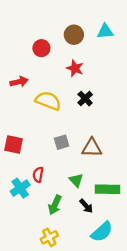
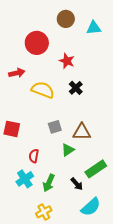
brown circle: (74, 35) -> (66, 19), moved
red circle: (41, 48) -> (37, 43), size x1.5
green triangle: (76, 180) -> (68, 150), moved, turned 40
cyan cross: (20, 188) -> (25, 179), moved
green rectangle: (107, 189) -> (96, 169), turned -35

